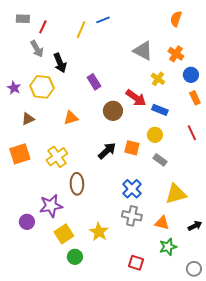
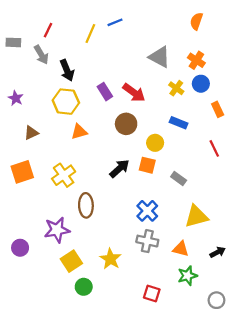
gray rectangle: (23, 19) -> (13, 42), moved
blue circle: (191, 75) -> (201, 84), moved
yellow hexagon: (42, 87) -> (66, 102), moved
red arrow: (136, 98) -> (134, 93), moved
yellow circle: (155, 135) -> (155, 143), moved
purple circle: (27, 222) -> (20, 248), moved

